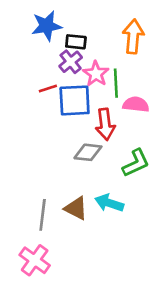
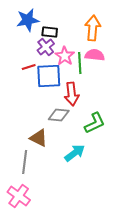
pink semicircle: (136, 104) -> (95, 55), moved
cyan arrow: (109, 203) -> (75, 153), turned 125
brown triangle: (76, 208) -> (39, 138), moved

